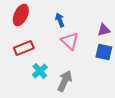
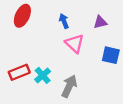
purple triangle: (104, 30) -> (100, 22), moved
red rectangle: (24, 48) -> (19, 72), moved

